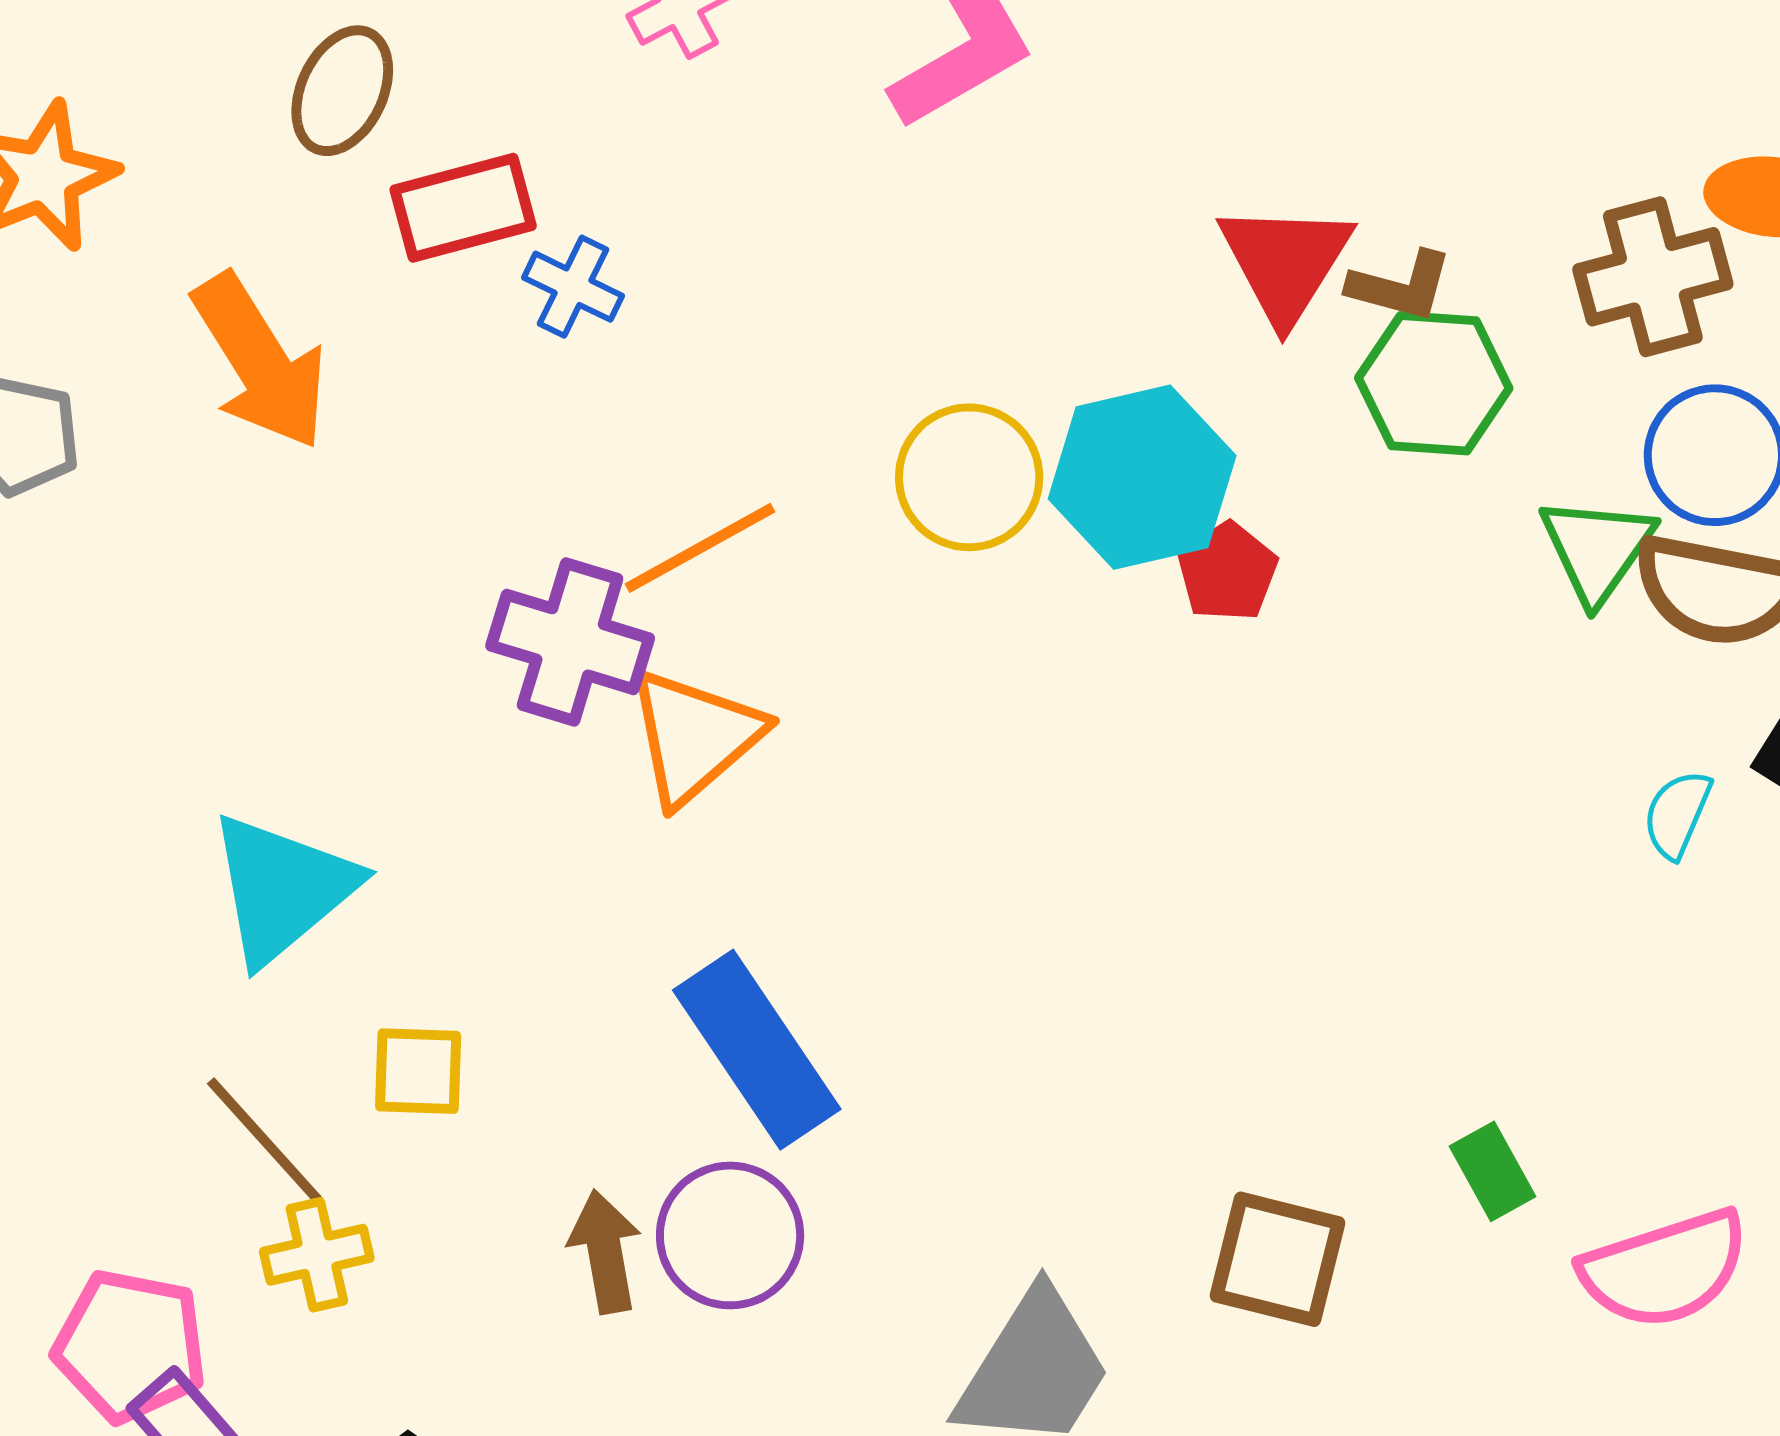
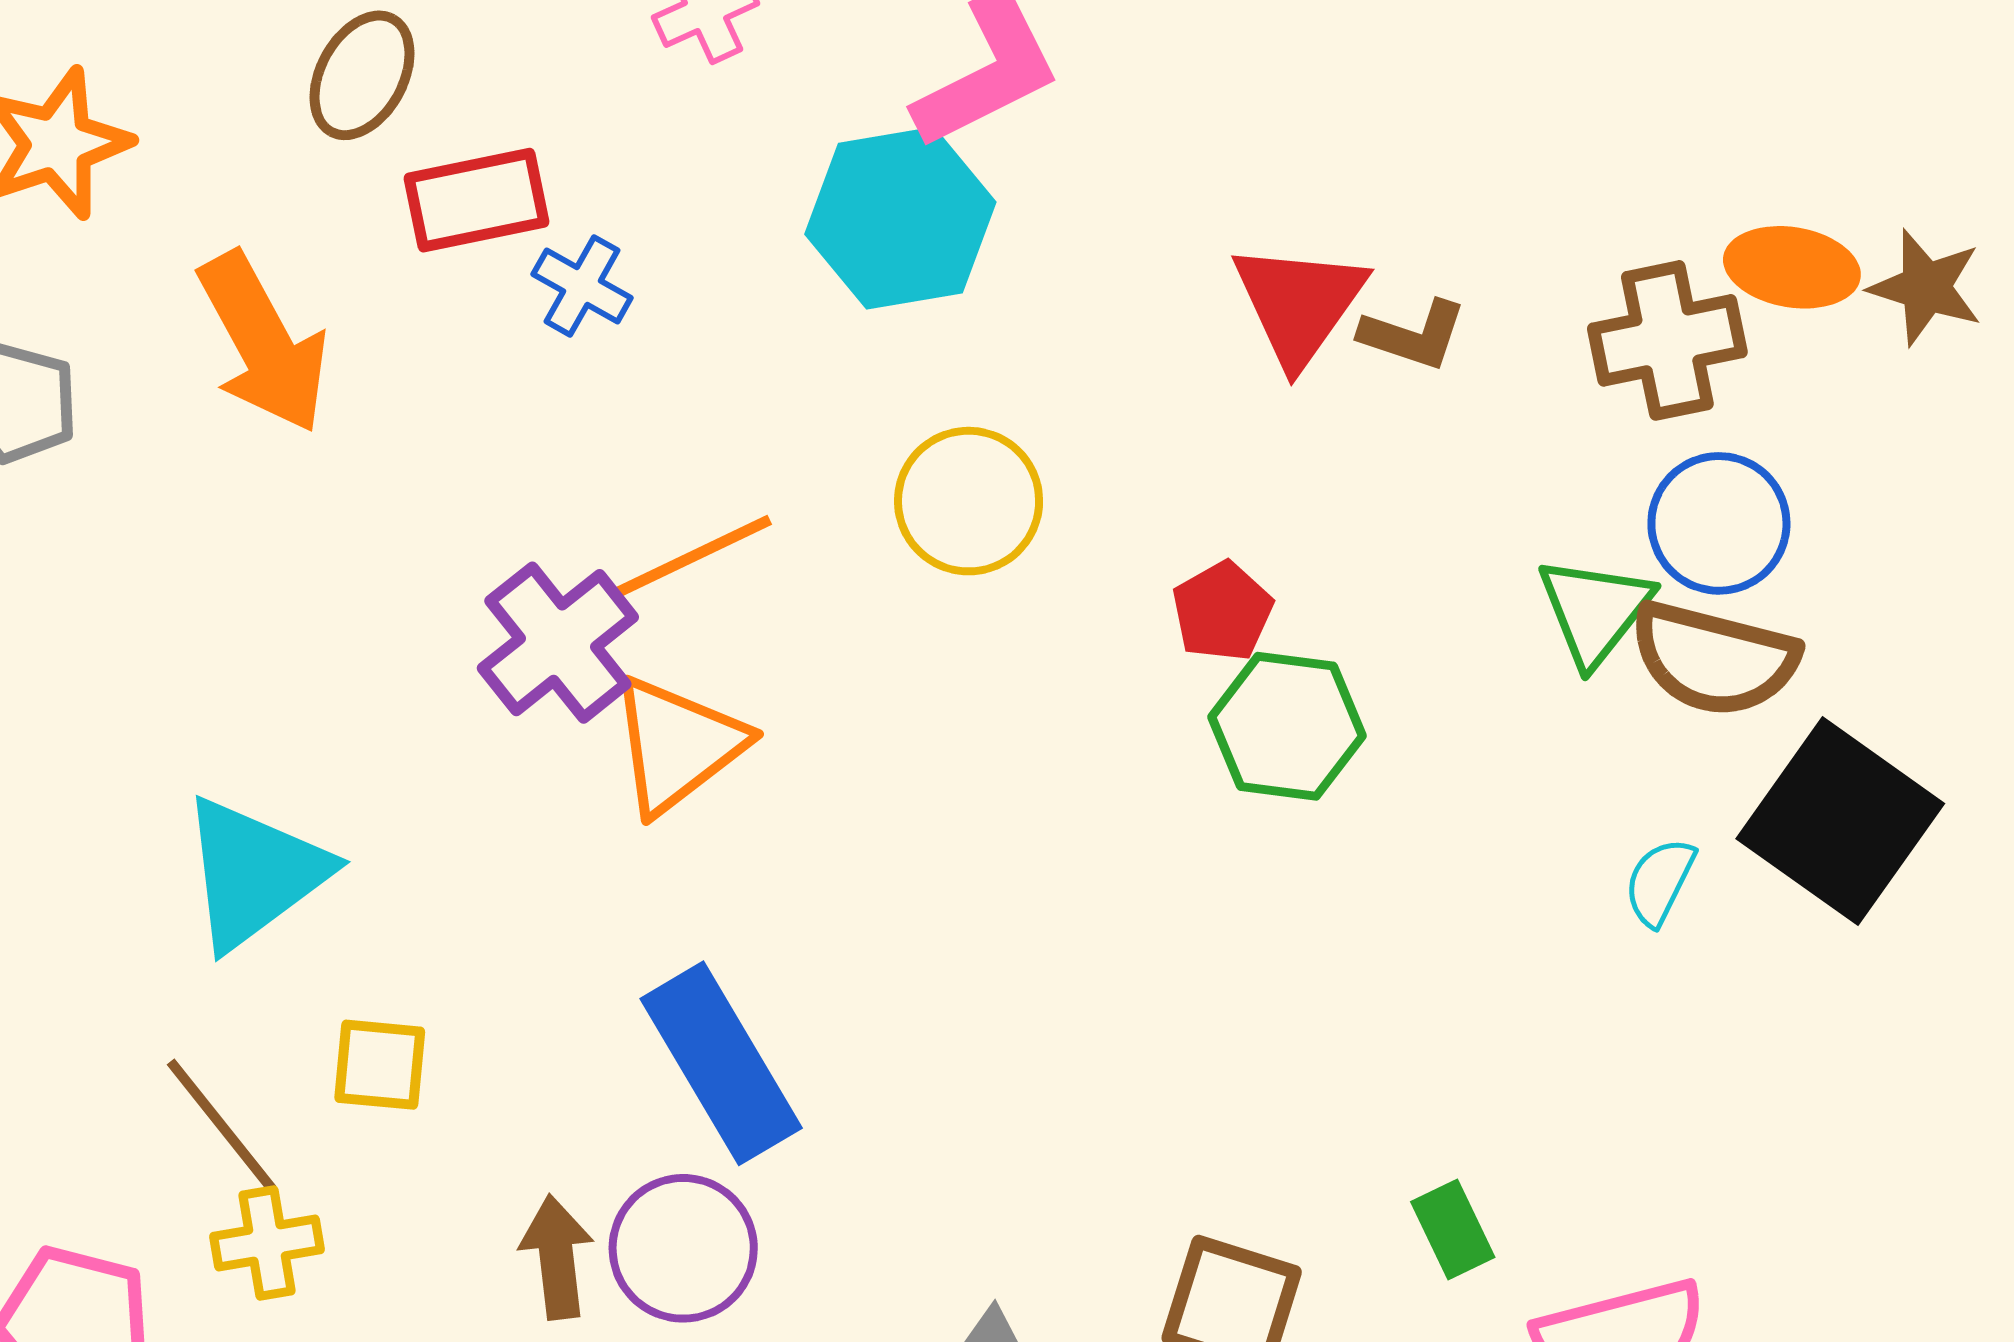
green hexagon: (1434, 383) -> (1287, 726), moved
cyan hexagon: (1142, 477) -> (900, 218), moved
purple cross: (570, 642) -> (558, 643), turned 31

